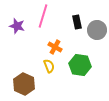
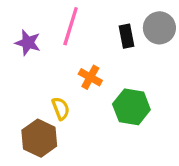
gray circle: (97, 30) -> (159, 28), moved
yellow semicircle: (49, 66) -> (61, 109), moved

